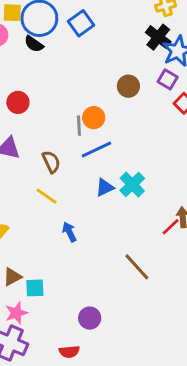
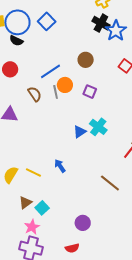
purple square: (168, 79) -> (90, 92), moved
red circle: (18, 102) -> (10, 69), moved
blue line: (96, 150) -> (51, 71), moved
brown semicircle: (51, 162) -> (35, 94), moved
yellow line: (47, 196) -> (33, 173), moved
cyan square: (35, 288) -> (42, 208), turned -32

